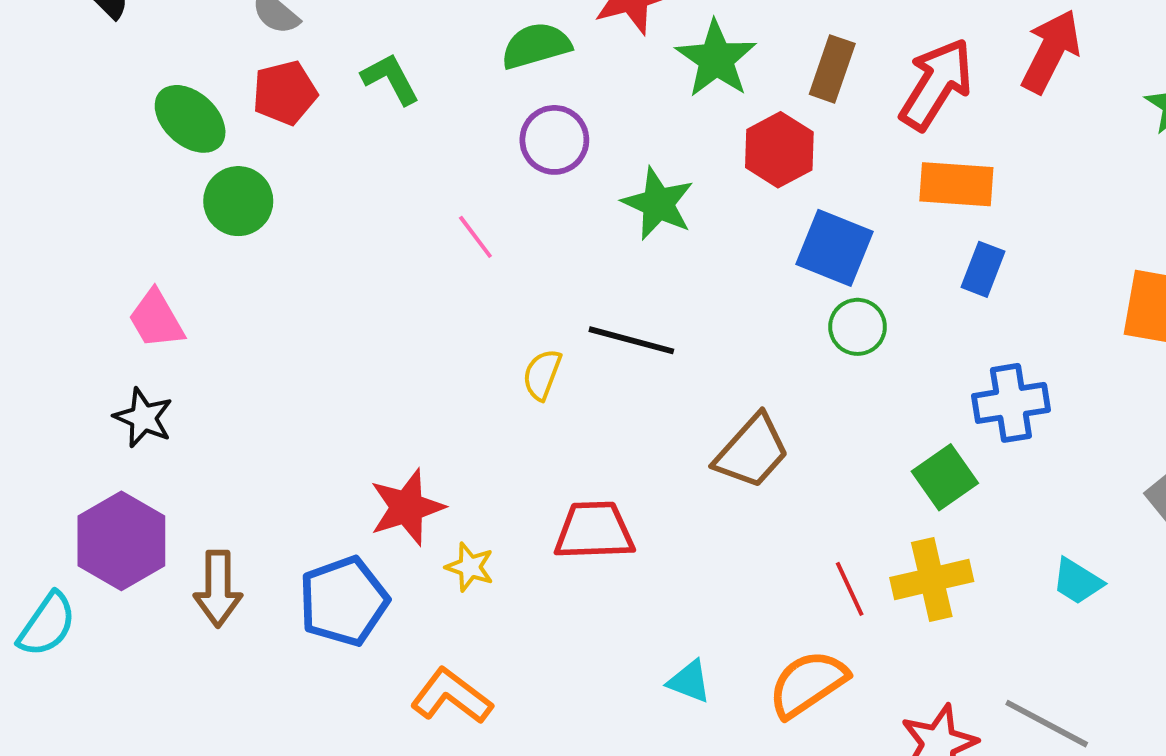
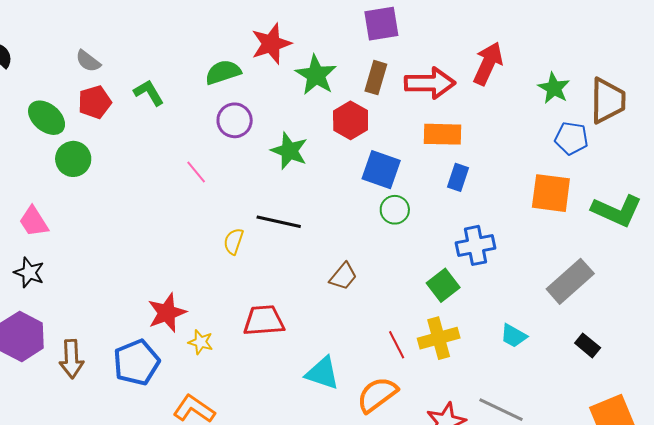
red arrow: (936, 84) -> (430, 83), turned 60
brown trapezoid: (752, 452) -> (343, 276), size x0.7
cyan triangle: (689, 681) -> (322, 373), moved, size x1.5

